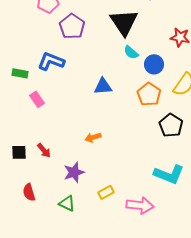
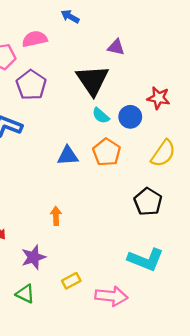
blue circle: (154, 64) -> (130, 117), moved
orange pentagon: (149, 94) -> (107, 152), moved
orange arrow: (93, 137) -> (56, 216), turned 105

